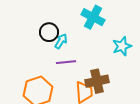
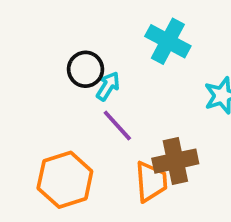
purple line: (66, 62) -> (117, 125), turned 54

